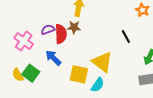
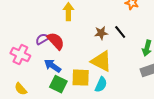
brown star: (74, 27) -> (101, 33), moved
red semicircle: (61, 34) -> (56, 41), turned -30
green square: (31, 73) -> (58, 84), moved

